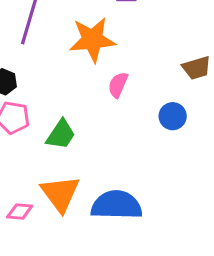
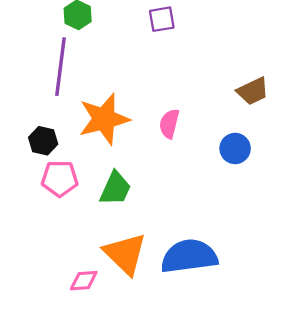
orange star: (92, 40) -> (104, 119), moved

